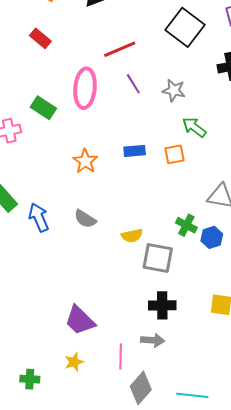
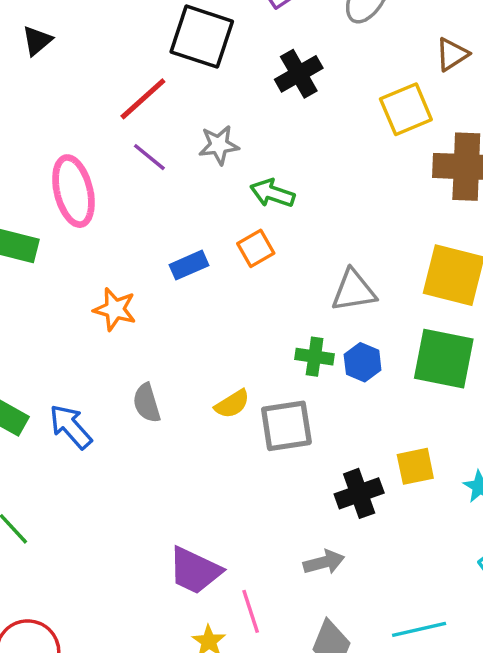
red line: (120, 49) -> (143, 99), moved
gray semicircle: (85, 219) -> (147, 403), turned 60
black cross: (162, 305) -> (359, 493), moved
pink line: (121, 356) -> (251, 611), moved

